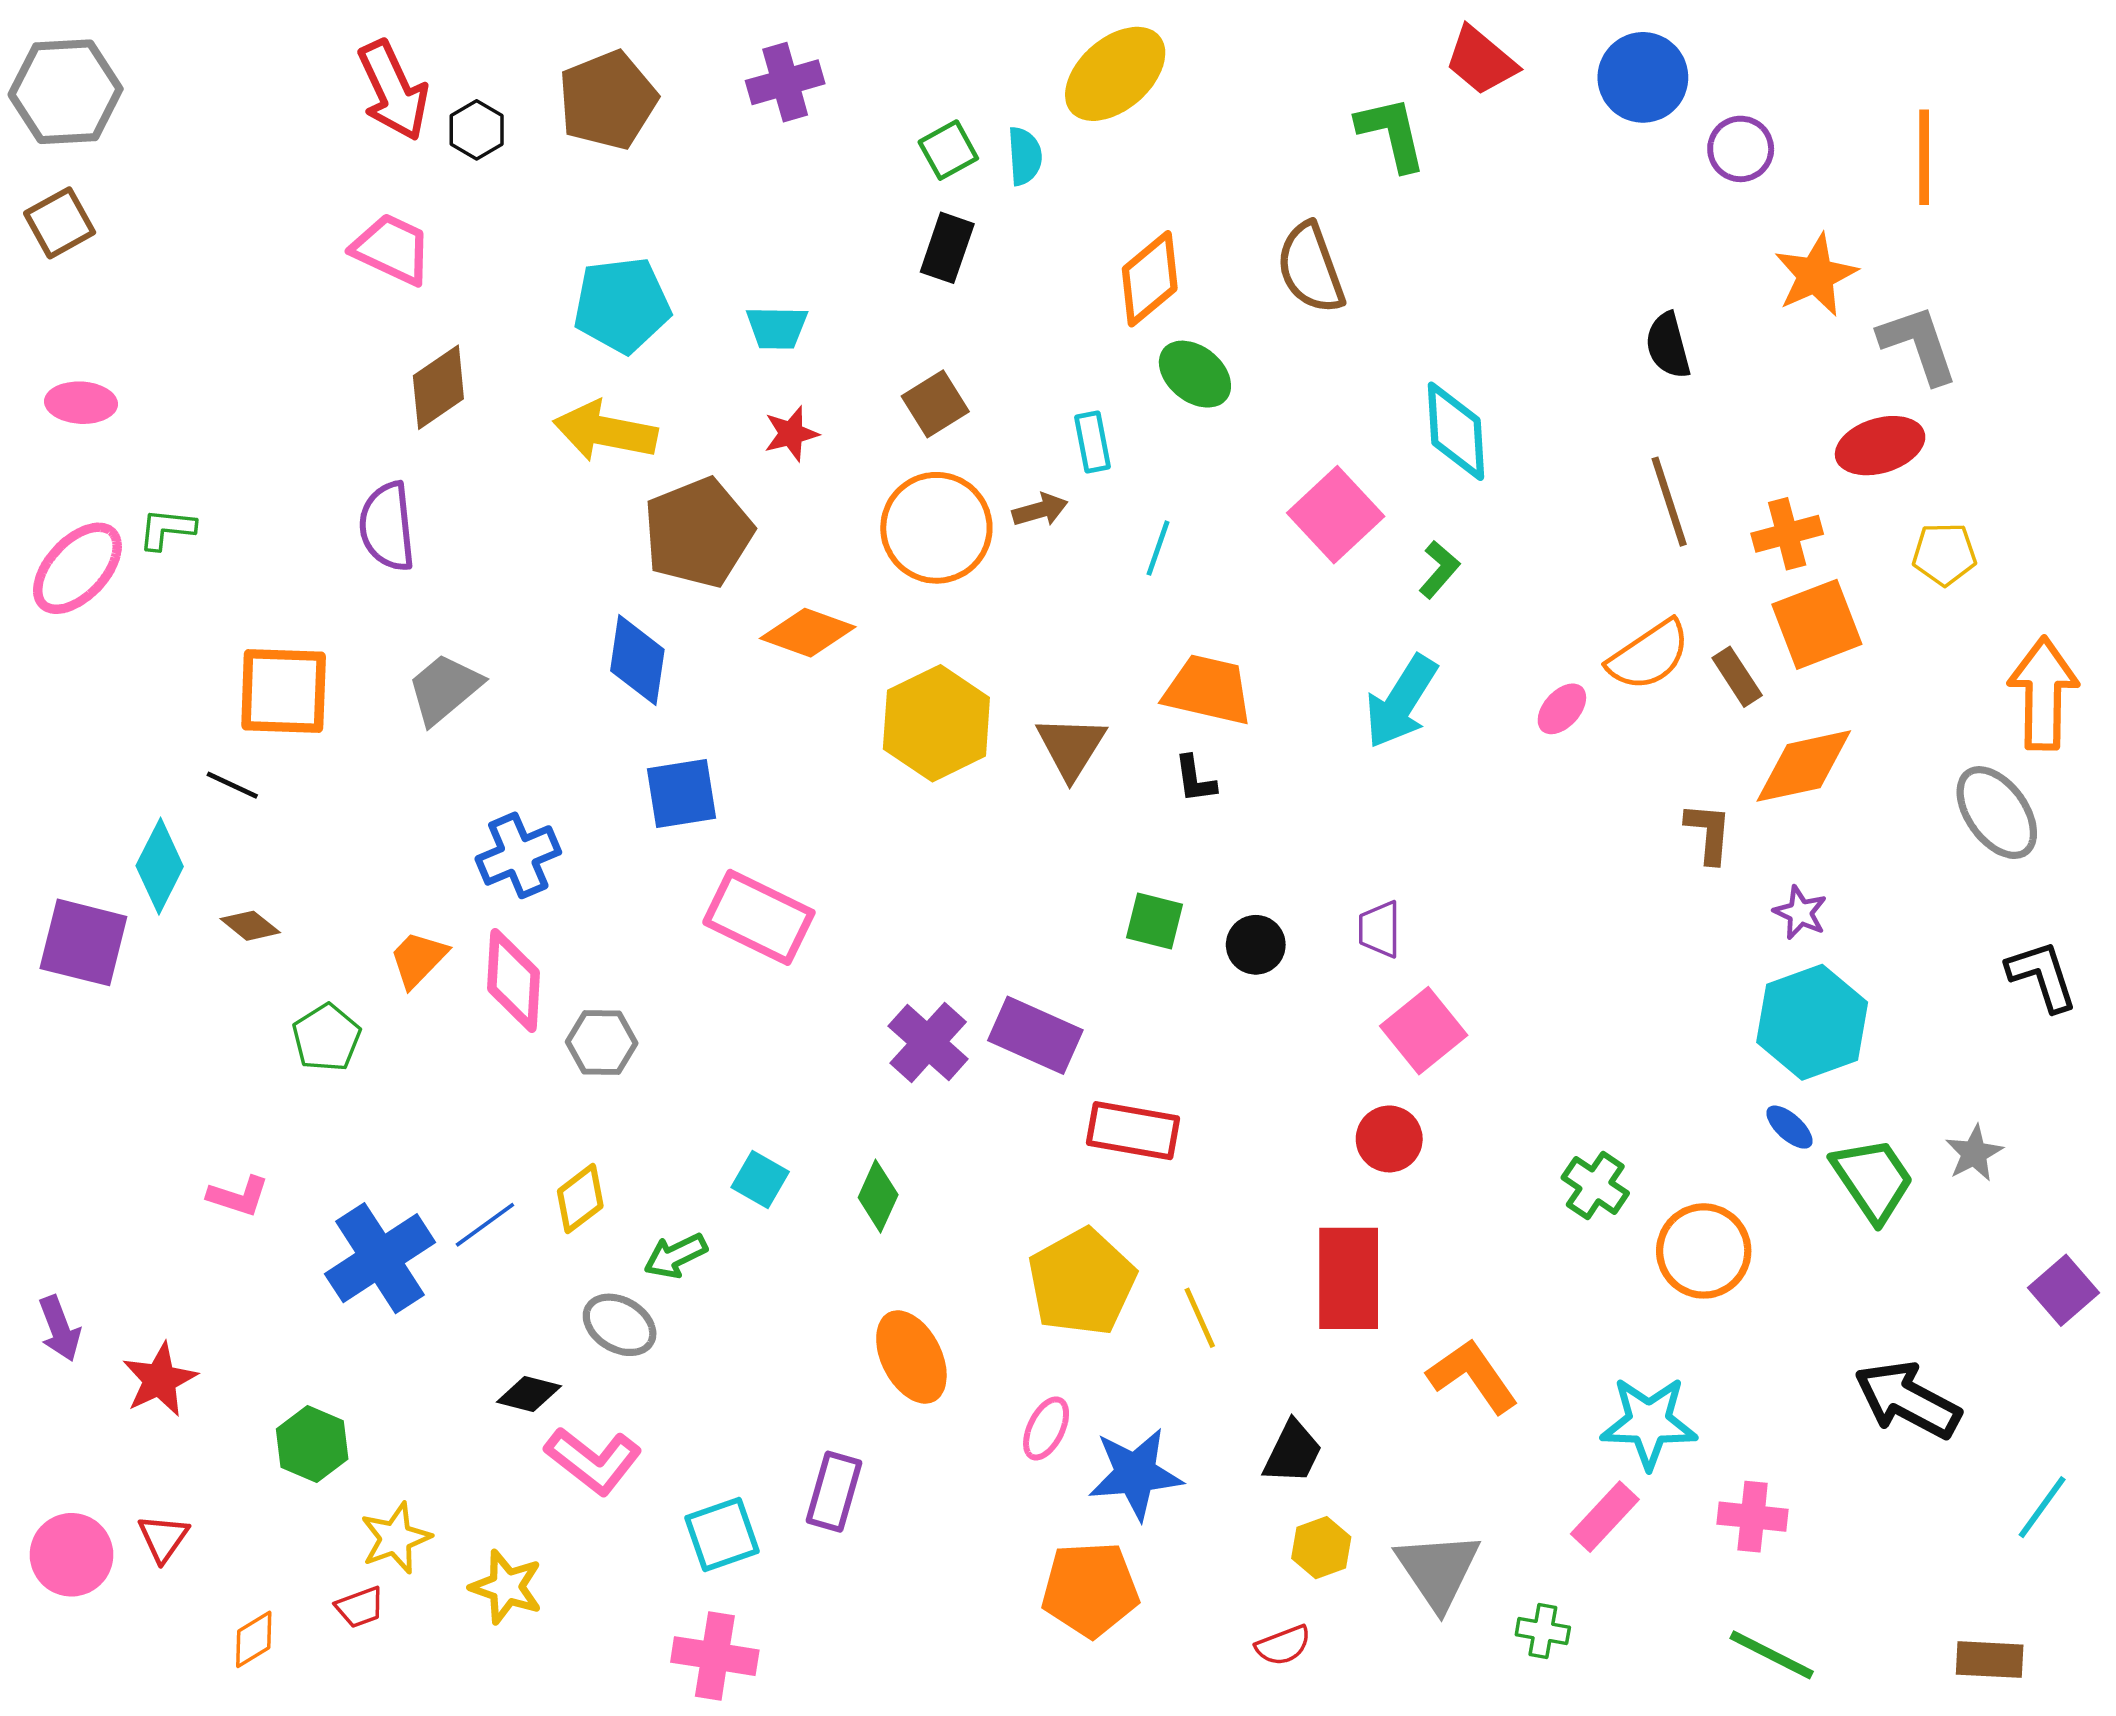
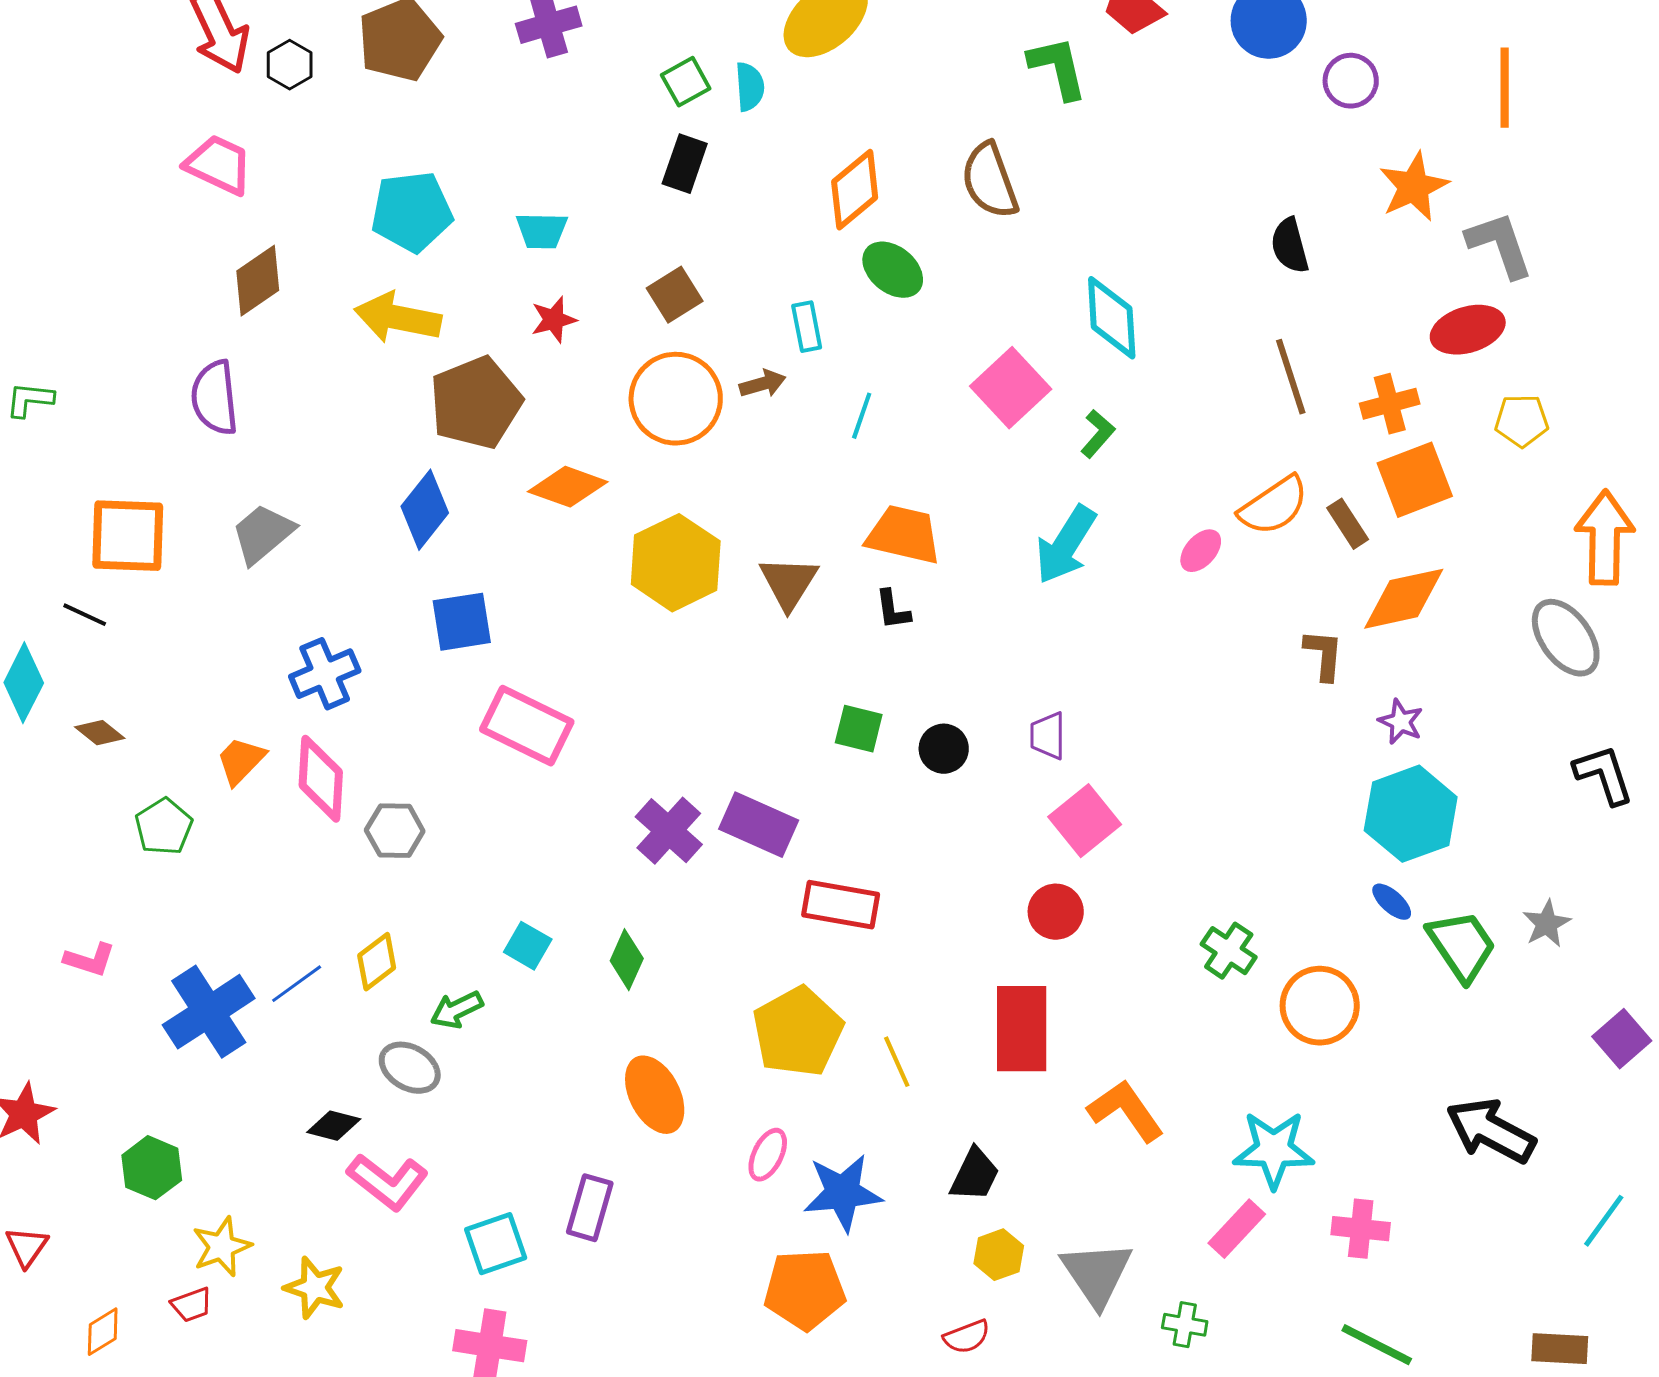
blue diamond: (637, 660) -> (425, 510), turned 30

